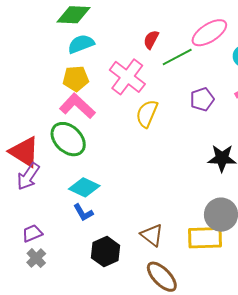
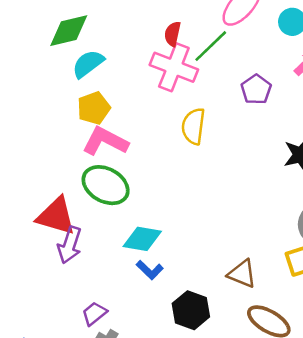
pink cross: (127, 77) -> (174, 67), moved

